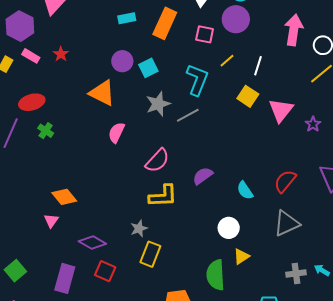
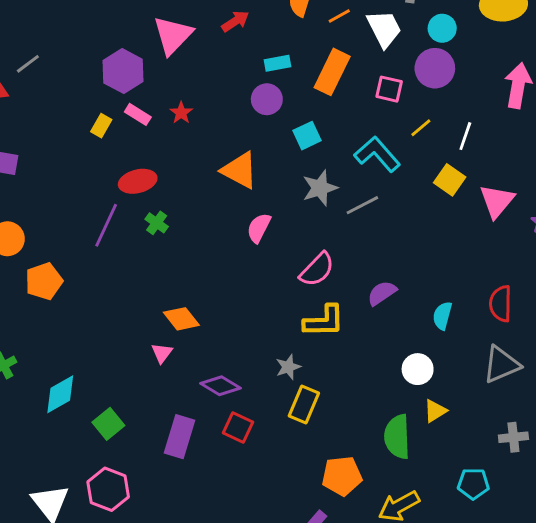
purple circle: (122, 61) -> (267, 99), moved
cyan L-shape: (197, 80) -> (377, 154), turned -64
red semicircle: (285, 181) -> (501, 304), turned -40
cyan semicircle: (245, 190) -> (442, 316), turned 48

